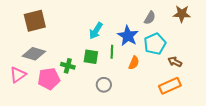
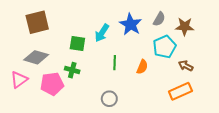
brown star: (182, 14) -> (185, 27), moved
blue star: (128, 36) -> (131, 24), moved
green line: (112, 52) -> (115, 63), moved
green square: (91, 57) -> (77, 44), moved
gray circle: (104, 85) -> (109, 99), moved

